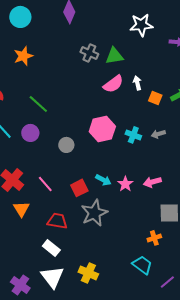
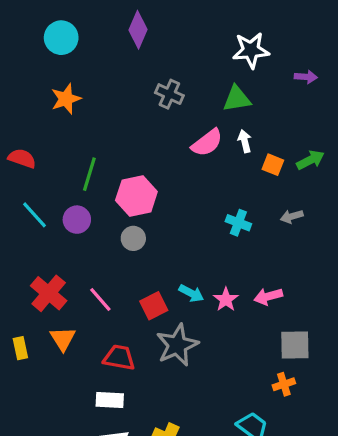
green triangle: (114, 56) -> (237, 99), moved
green line: (38, 104) -> (89, 174), turned 65
pink hexagon: (102, 129) -> (136, 196), moved
gray arrow: (158, 134) -> (292, 216), moved
orange cross: (154, 238) -> (284, 384), moved
white rectangle: (51, 248) -> (110, 400), turned -36

